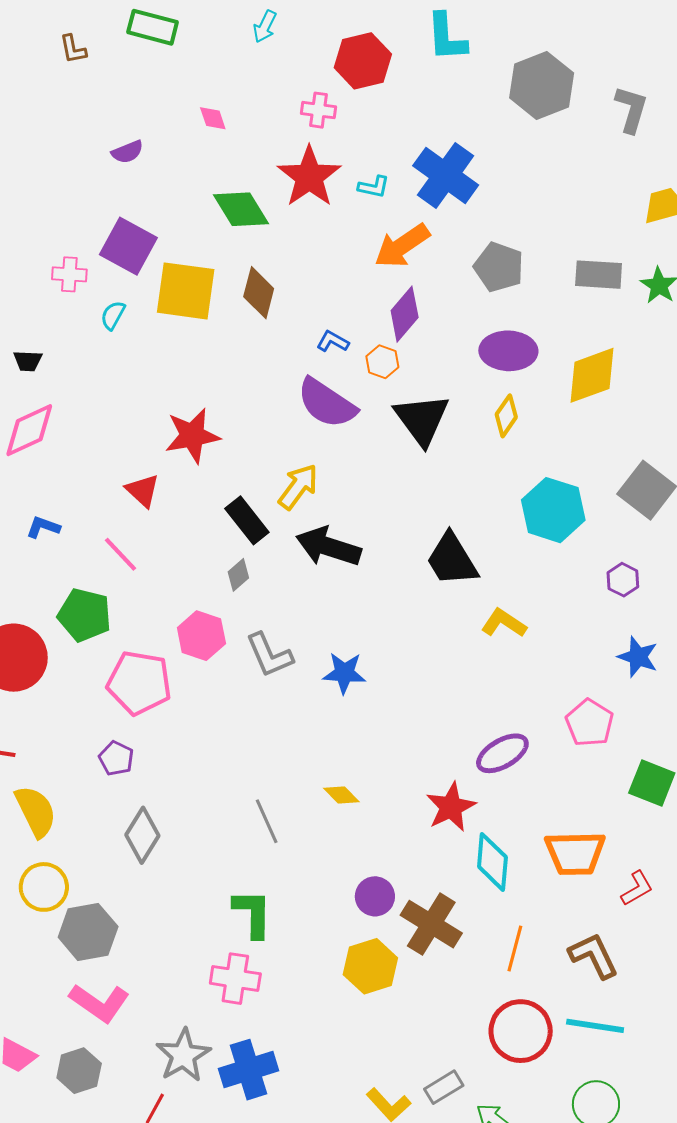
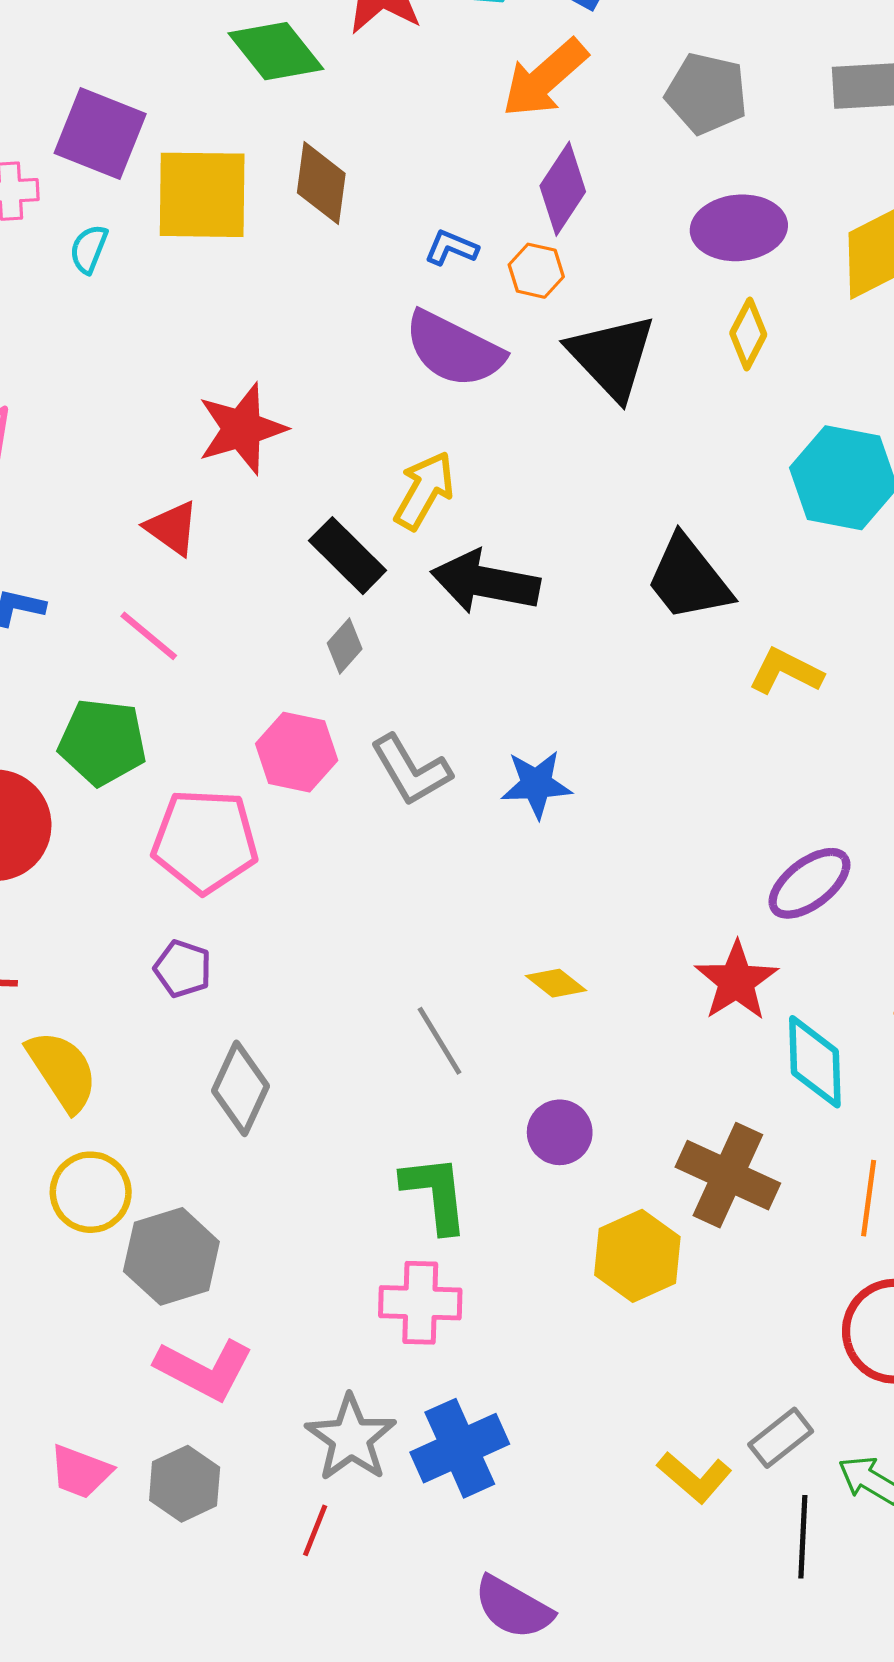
purple circle: (375, 896) -> (560, 1132), moved

